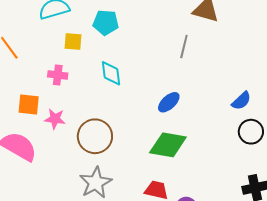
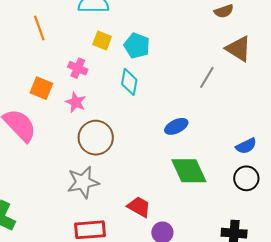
cyan pentagon: (106, 23) -> (137, 46), moved
pink star: (55, 119) -> (76, 102), moved
green diamond: (168, 145) -> (189, 171), moved, turned 39

